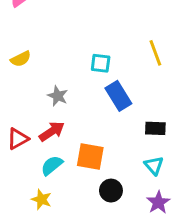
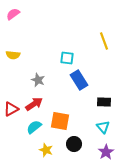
yellow line: (155, 53) -> (104, 41), moved
yellow semicircle: (21, 59) -> (13, 55), turned 32
yellow star: (41, 199) -> (46, 150), moved

